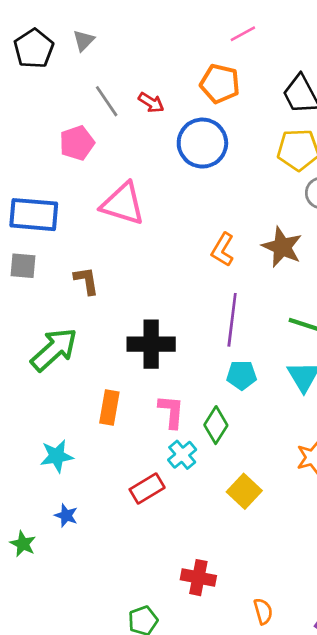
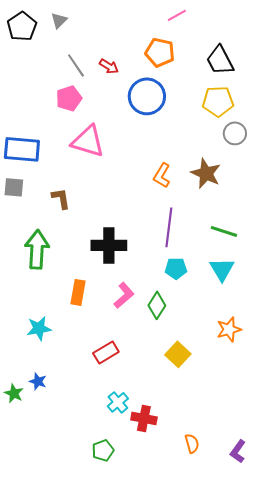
pink pentagon: (77, 143) -> (69, 98), moved
green arrow: (54, 349) -> (37, 249), turned -45
pink L-shape: (171, 412) -> (124, 295), turned 44
cyan cross: (182, 455) -> (118, 402), moved
blue star: (66, 515) -> (38, 381), moved

